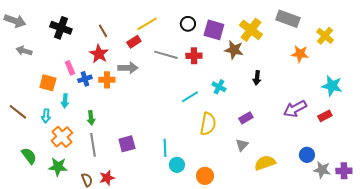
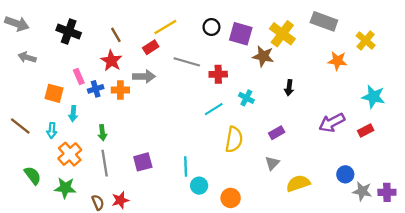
red cross: (194, 56) -> (218, 74), moved

